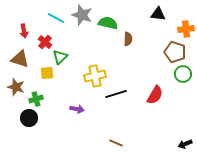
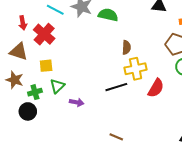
brown semicircle: (128, 39) -> (126, 47), moved
red cross: (45, 42) -> (44, 34), size x1.5
green triangle: (60, 57) -> (57, 86), moved
yellow cross: (95, 76) -> (136, 69), moved

